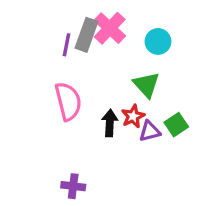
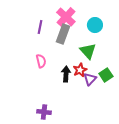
gray rectangle: (86, 35) -> (63, 34), moved
pink semicircle: (68, 101) -> (41, 61), size x0.6
purple triangle: (150, 131) -> (90, 79), turned -32

